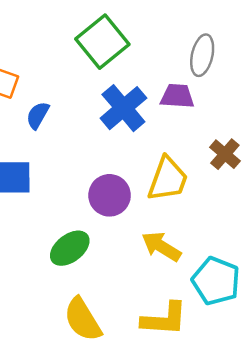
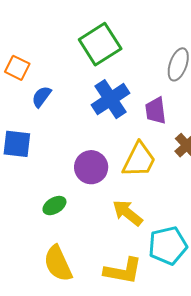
purple trapezoid: (177, 96) -> (156, 111), moved, turned -108
green ellipse: (70, 248) -> (54, 206), size x0.7
cyan pentagon: (216, 281) -> (168, 246), turned 30

